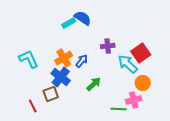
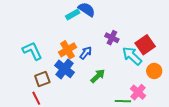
purple cross: (108, 46) -> (112, 38), turned 32
orange circle: (143, 83) -> (154, 71), moved
brown square: (51, 94) -> (42, 79), moved
pink cross: (134, 100) -> (138, 92), turned -35

